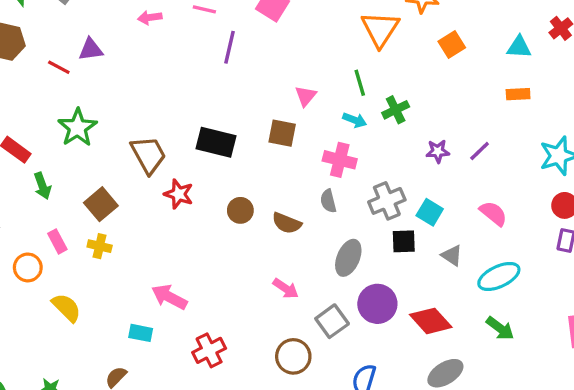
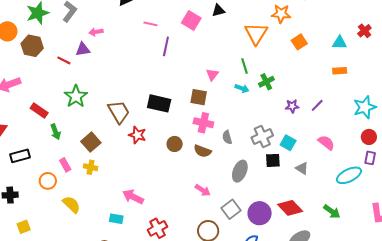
pink arrow: (150, 17) -> (96, 32), moved
pink cross: (340, 160) -> (203, 123), moved
cyan ellipse: (499, 276) -> (349, 175), moved
purple circle: (377, 304) -> (260, 213), moved

